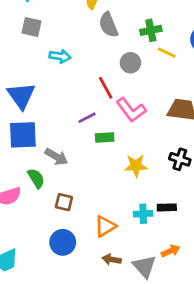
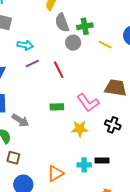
green cross: (151, 30) -> (85, 26), moved
gray circle: (130, 63) -> (73, 43), moved
pink L-shape: (131, 110) -> (88, 103), moved
purple line: (87, 118) -> (32, 64), moved
brown square: (64, 202) -> (13, 158), moved

